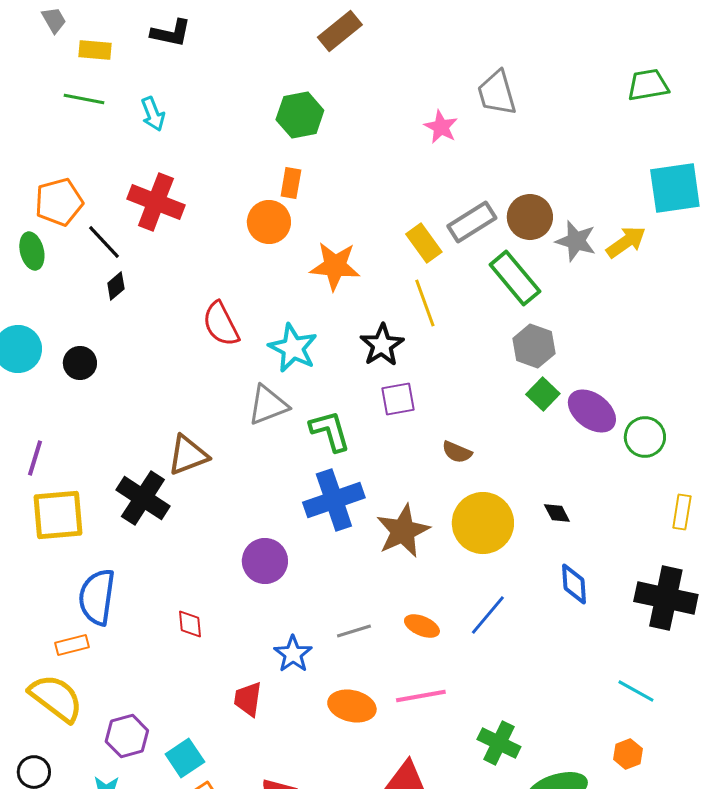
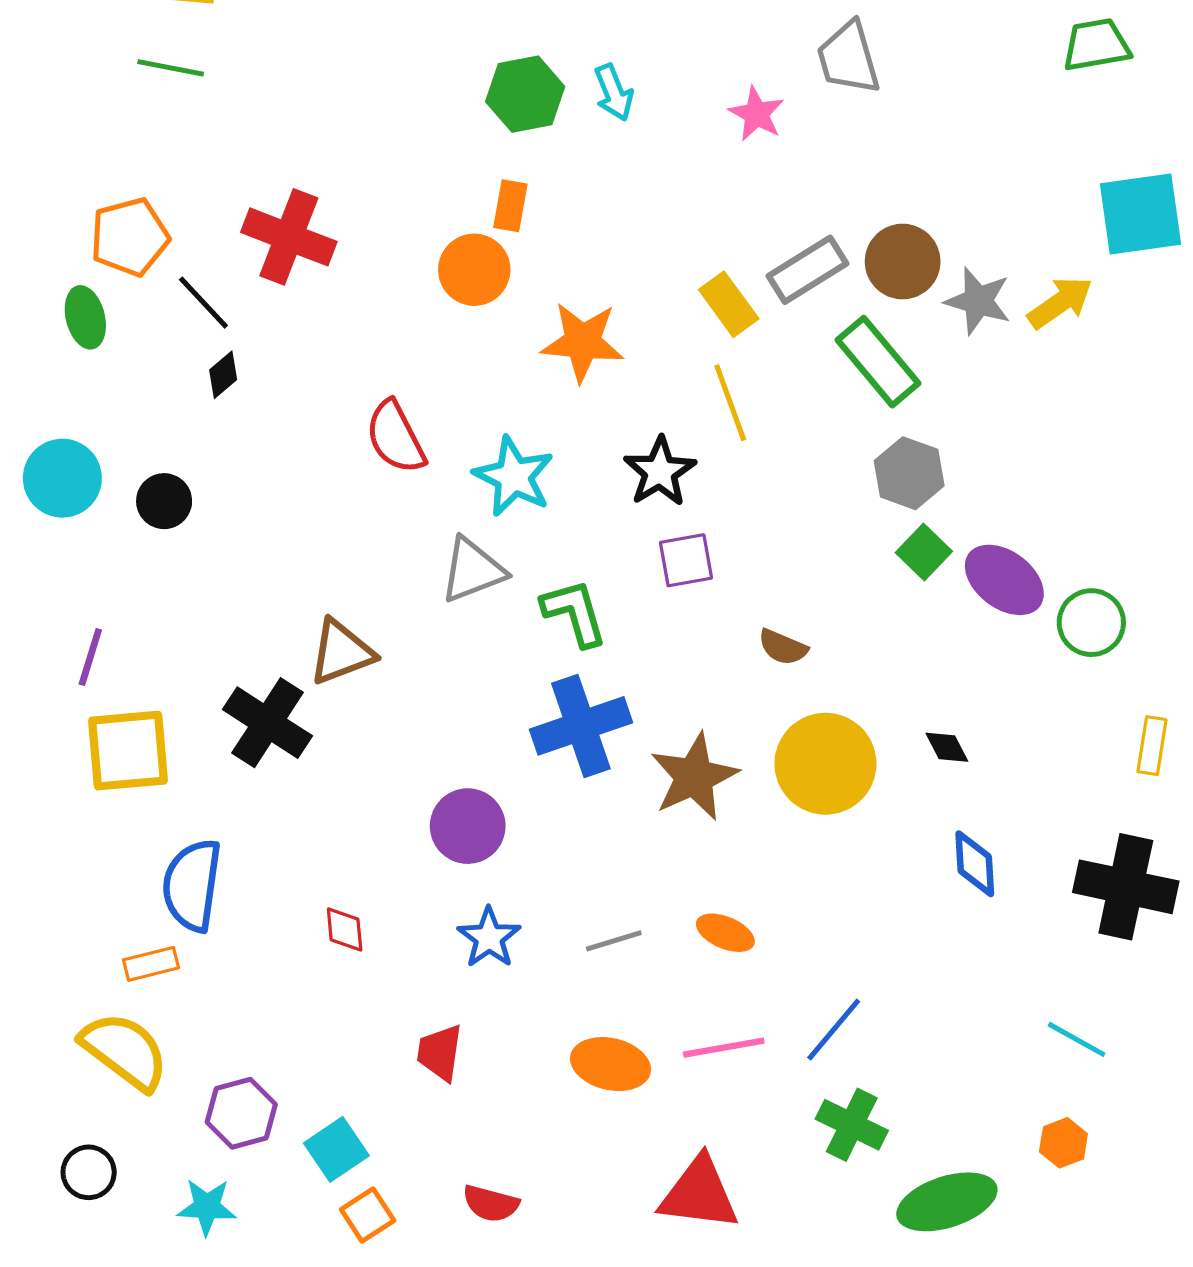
cyan arrow: (153, 114) -> (614, 92), moved
blue line: (488, 615) -> (834, 1030), moved
blue star: (293, 654) -> (489, 938), moved

